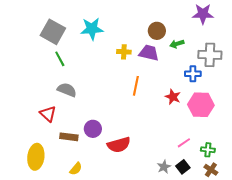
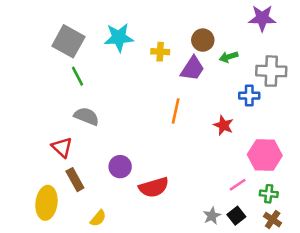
yellow cross: (124, 52) -> (160, 52), moved
purple trapezoid: (149, 53) -> (192, 68), turned 110
pink hexagon: (201, 105) -> (265, 155), moved
brown rectangle: (69, 137) -> (75, 180), moved, turned 54

